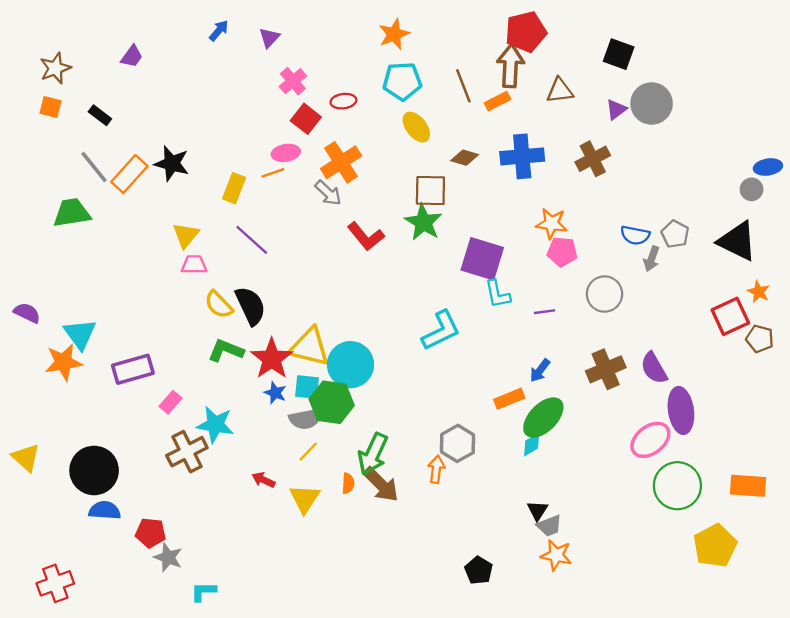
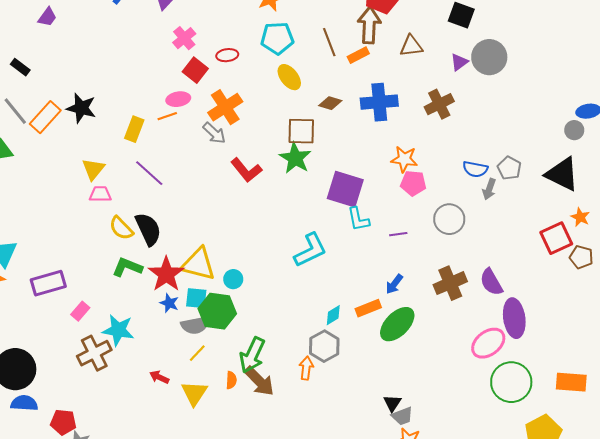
cyan circle: (350, 365) -> (233, 279), size x0.5
cyan diamond: (532, 445) -> (333, 315), moved

